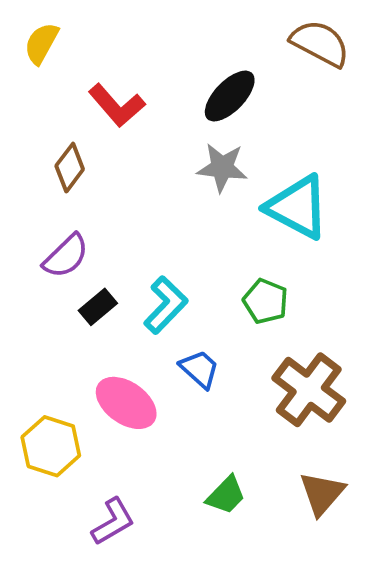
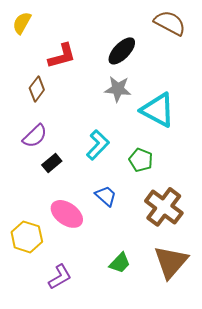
red L-shape: (117, 105) -> (62, 56), turned -64
cyan L-shape: (166, 305) -> (98, 145), moved
brown triangle: (322, 493) -> (171, 262), size x1.4

